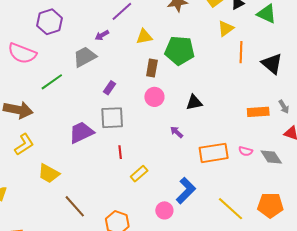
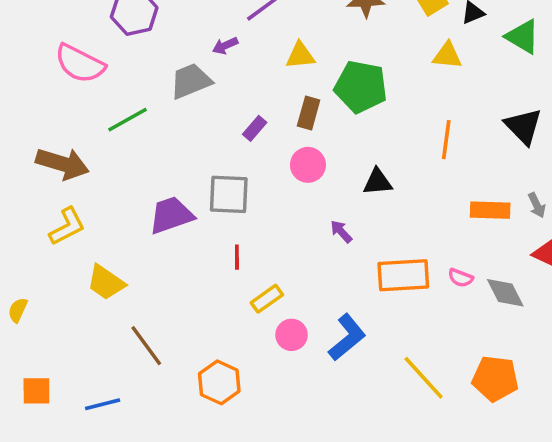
yellow triangle: (226, 28) -> (447, 55), turned 36
orange line: (241, 52) -> (446, 140), moved
purple rectangle: (110, 88) -> (255, 128), moved
pink circle: (164, 210) -> (292, 335), moved

